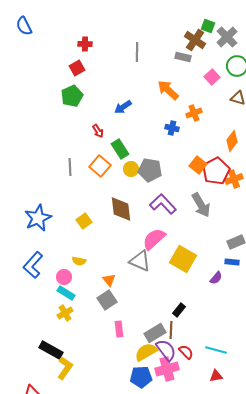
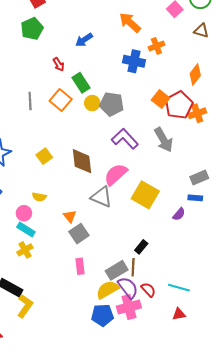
blue cross: (172, 128) -> (134, 61), size x1.5
brown diamond: (121, 209) -> (82, 161), moved
gray square: (107, 300) -> (79, 234), moved

